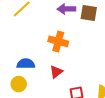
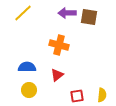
yellow circle: (19, 84) -> (29, 90), moved

